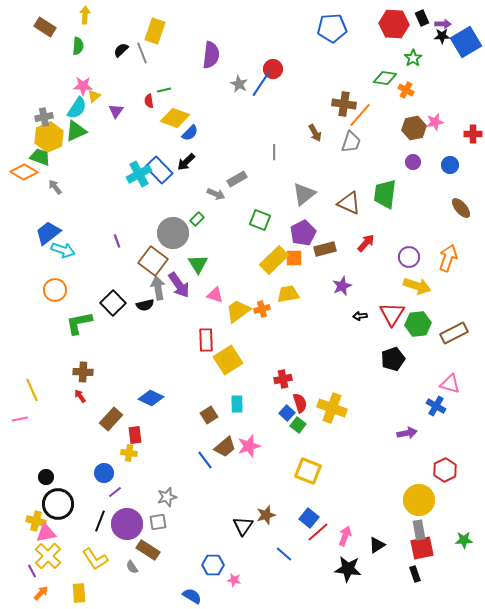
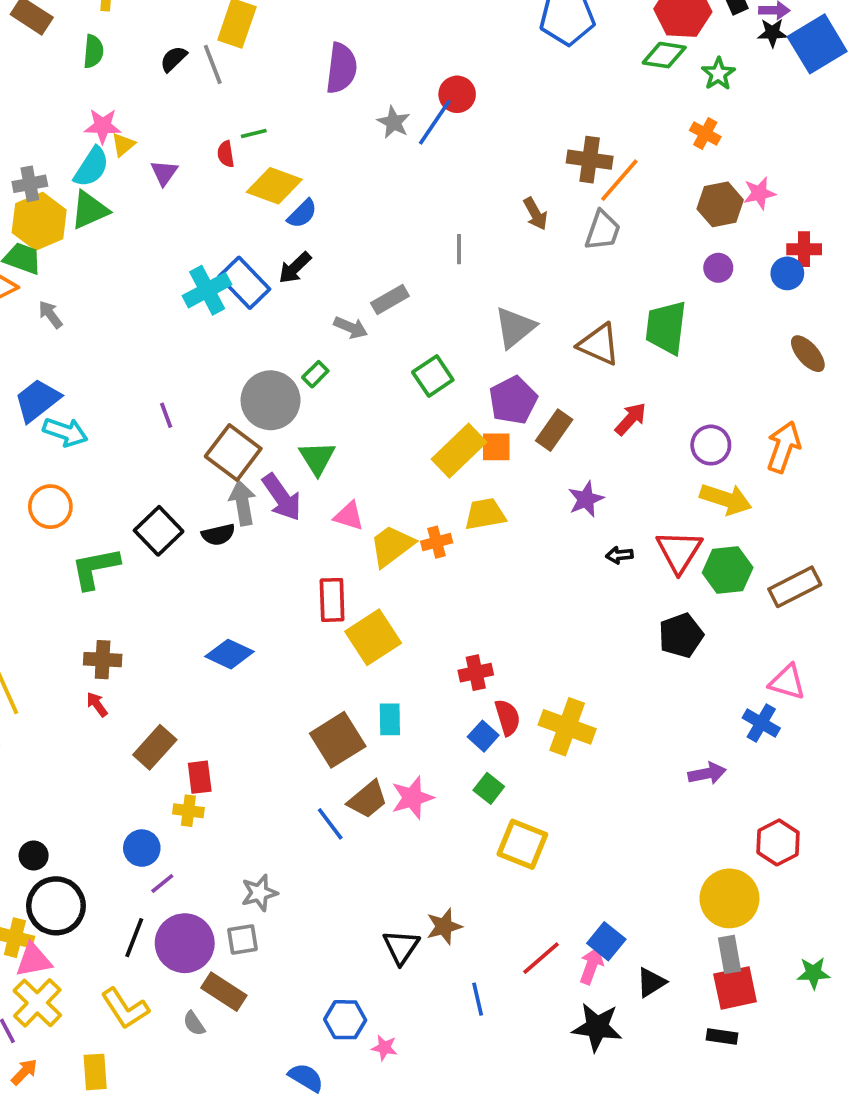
green diamond: (385, 78) -> (664, 55), moved
red cross: (473, 134) -> (804, 249), moved
green square: (260, 220) -> (433, 376), turned 35
brown rectangle: (325, 249) -> (554, 430), turned -40
blue diamond: (151, 398) -> (229, 654), moved
brown square: (209, 415) -> (338, 740), size x1.6
green square: (298, 425) -> (489, 788), moved
blue square: (309, 518) -> (606, 941), moved
blue line: (284, 554) -> (478, 999), turned 36
black rectangle: (415, 574) -> (722, 1036), turned -63

